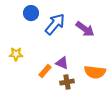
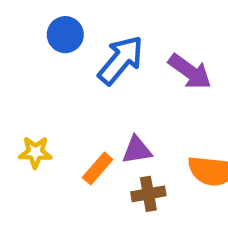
yellow star: (16, 54) -> (35, 152), moved
purple triangle: (62, 63) -> (137, 150), turned -32

